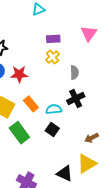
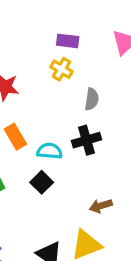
yellow cross: (52, 57) -> (61, 69), turned -32

